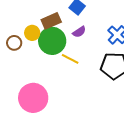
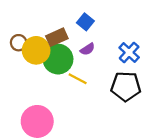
yellow circle: (32, 33) -> (36, 50), size x1.6
brown circle: (14, 43) -> (19, 43), moved

